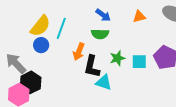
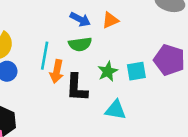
orange triangle: (139, 17) -> (110, 20), moved
cyan line: (61, 28) -> (45, 56), moved
cyan triangle: (104, 82) -> (116, 110), moved

